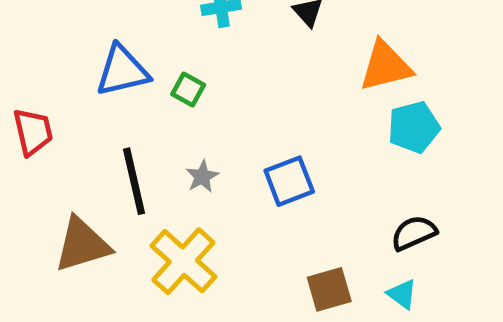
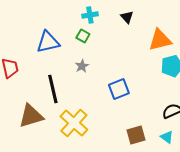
green square: (188, 90) -> (83, 36), moved
gray star: (202, 177) -> (82, 66), moved

